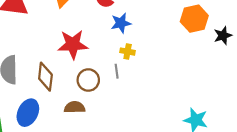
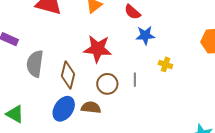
yellow cross: (128, 52) -> (165, 64), moved
blue ellipse: (28, 113) -> (64, 109), moved

